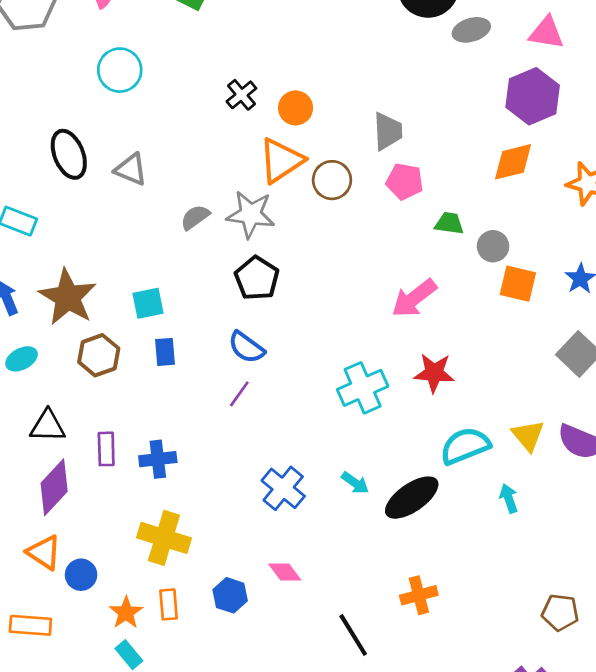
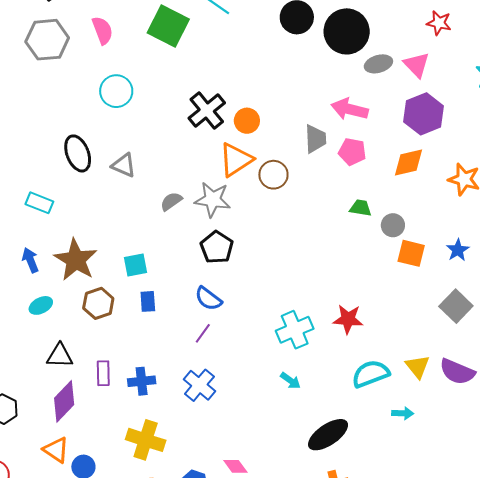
pink triangle: (547, 33) -> (417, 65), moved, turned 36
black cross: (241, 95) -> (207, 110), size x1.6
pink pentagon: (405, 181) -> (352, 152), moved
pink arrow: (414, 298) -> (350, 109), moved, turned 51
cyan arrow: (355, 483) -> (290, 381), moved
blue cross: (283, 488) -> (199, 385), moved
black ellipse: (412, 498) -> (328, 435), moved
cyan arrow: (509, 498) -> (403, 413), turned 110

